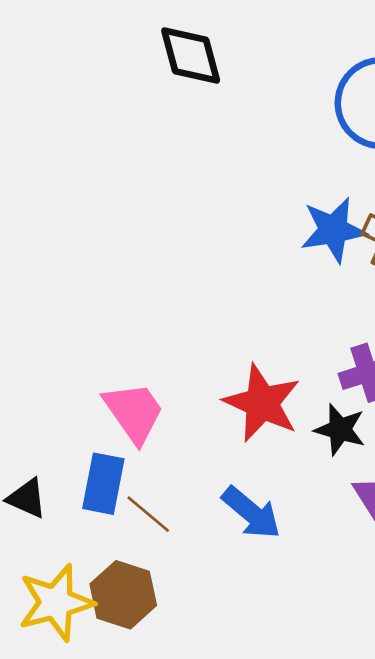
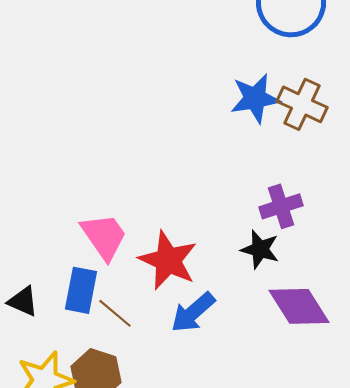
red star: (262, 403) -> (168, 260), moved
blue arrow: (251, 513) -> (193, 312), turned 99

